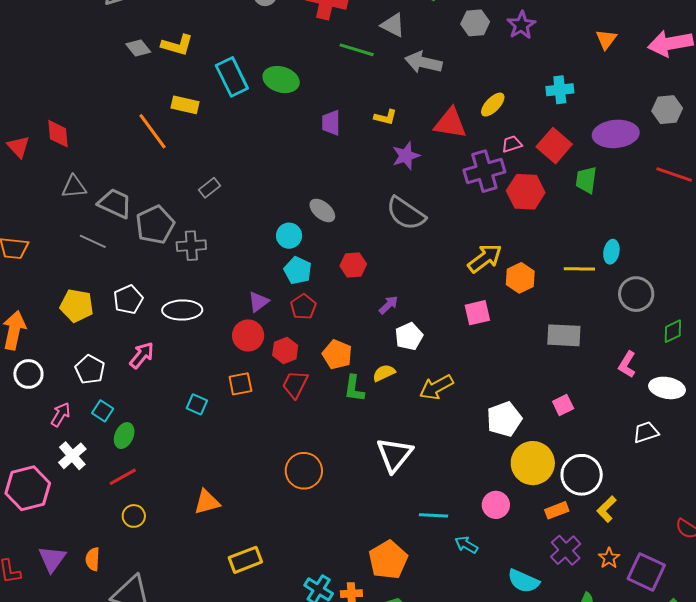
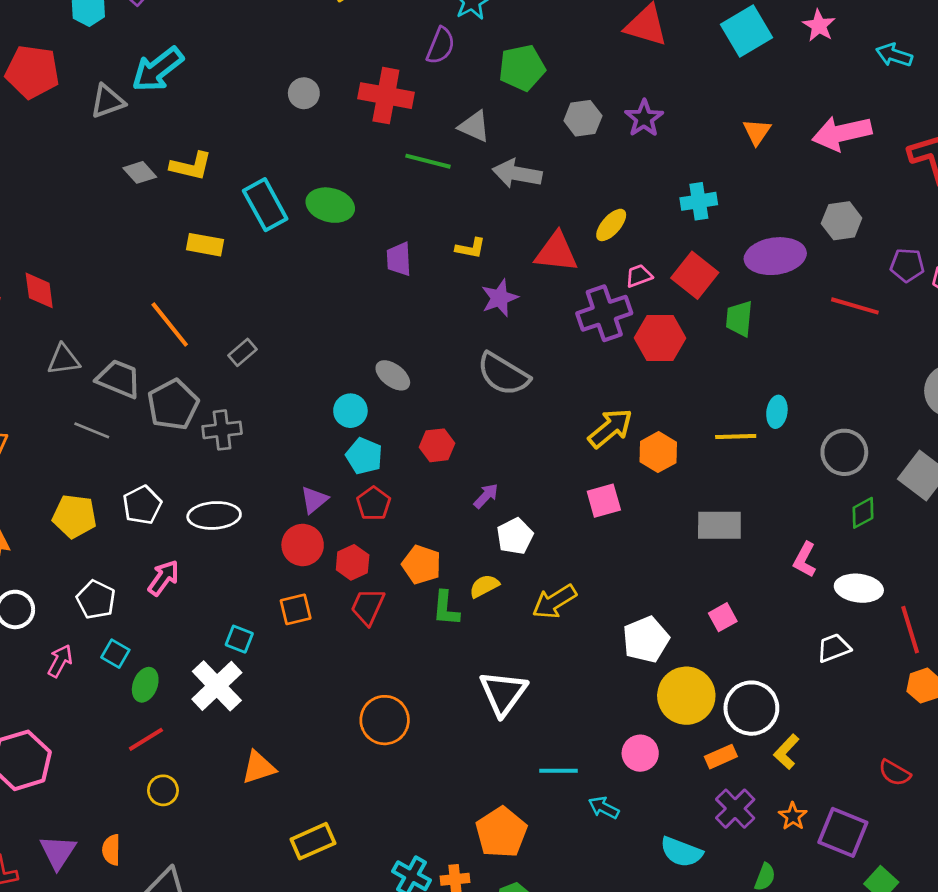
orange line: (153, 131) -> (170, 325), moved
gray circle: (636, 294) -> (844, 452), moved
white cross: (72, 456) -> (217, 686), moved, size x1.4

